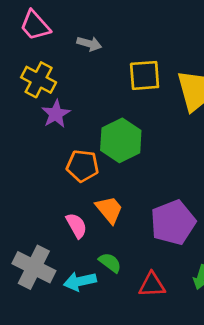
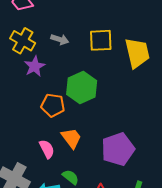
gray arrow: (89, 44) -> (60, 39), moved

